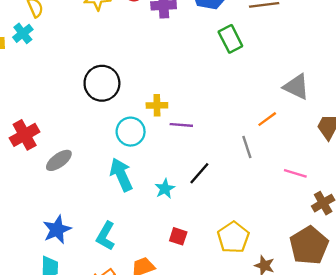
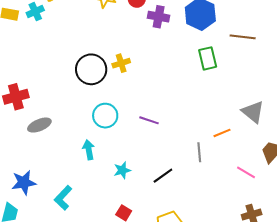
yellow cross: (157, 105) -> (121, 63), moved, turned -30
black line: (199, 173) -> (163, 176), moved
pink line: (295, 173) -> (246, 172), moved
cyan arrow: (121, 175) -> (89, 150), size x0.7

